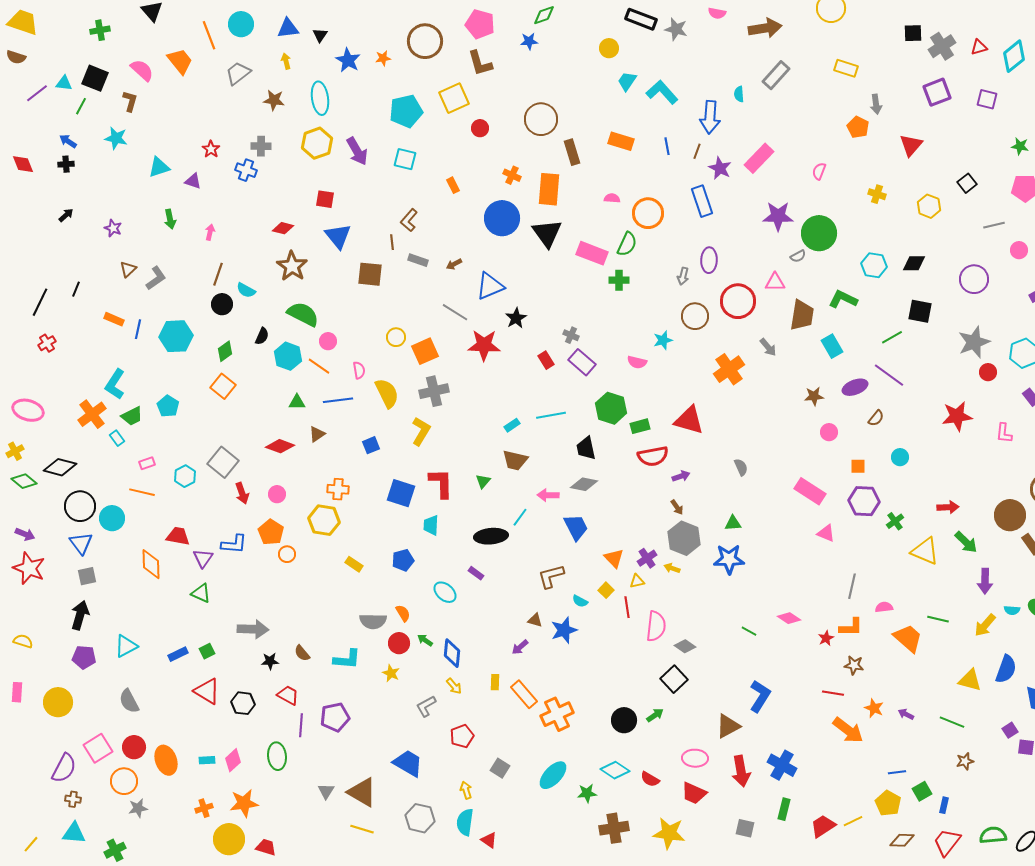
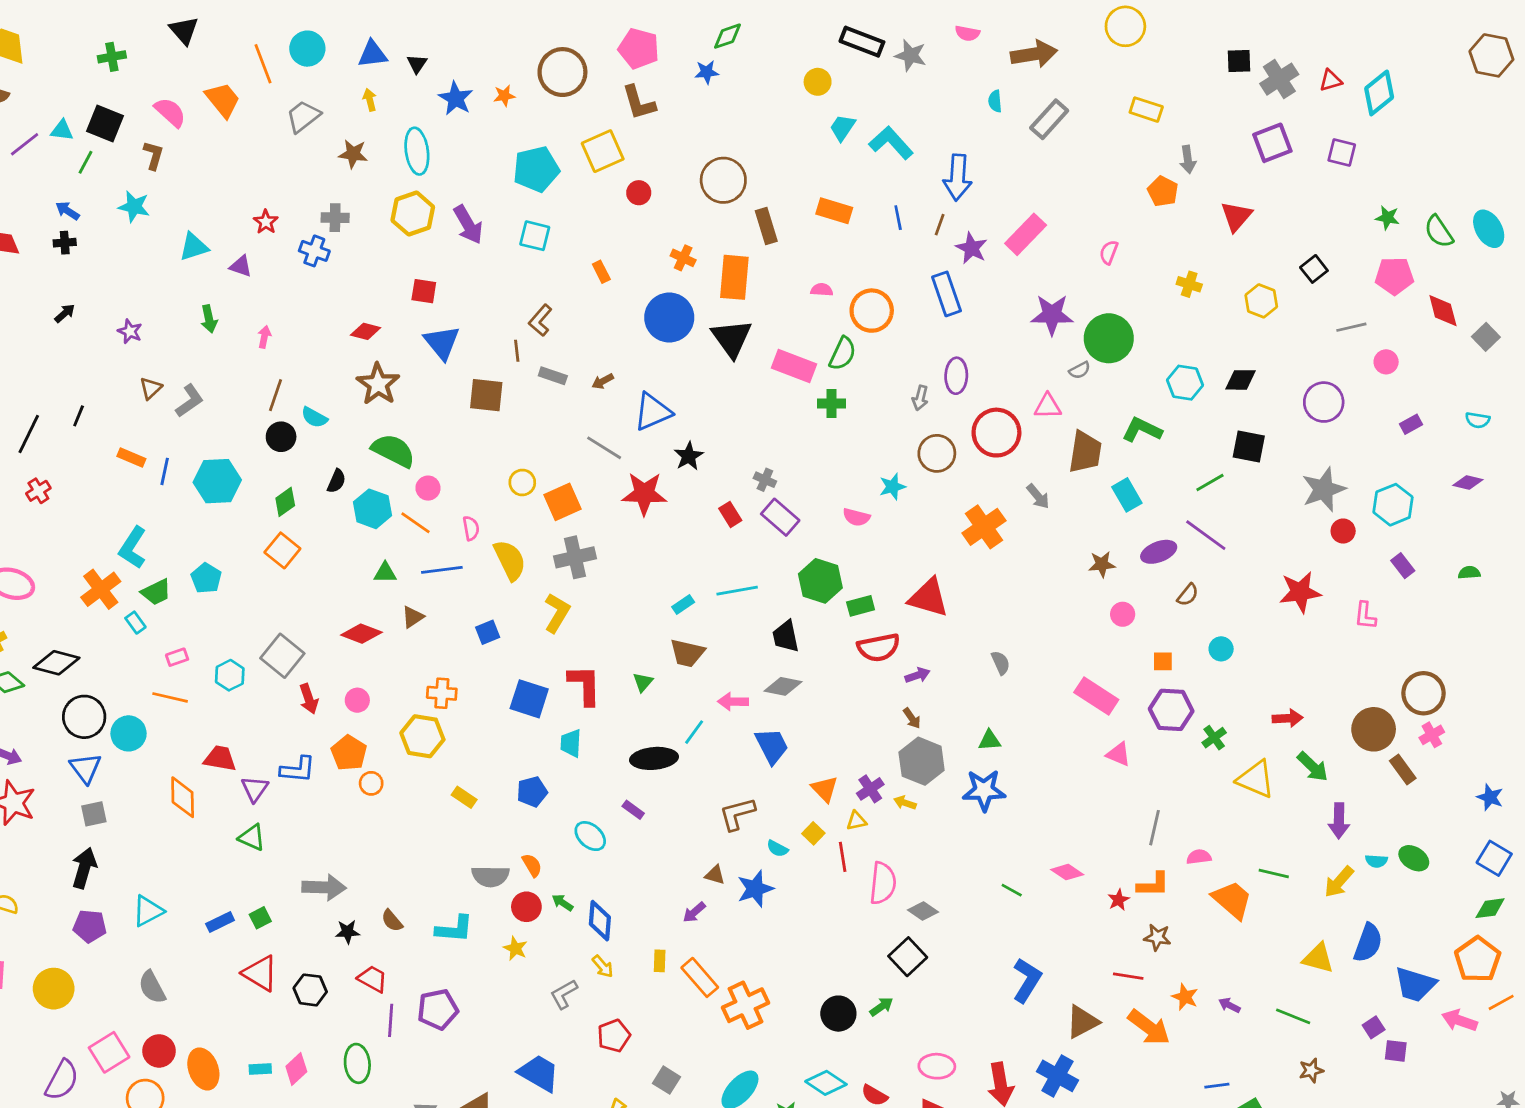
cyan semicircle: (739, 94) -> (995, 101), moved
brown triangle: (728, 726) -> (1082, 1022), moved

